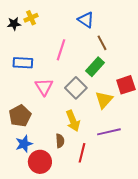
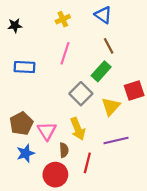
yellow cross: (31, 18) -> (63, 19), moved
blue triangle: (86, 20) -> (103, 15), moved
pink triangle: (44, 87) -> (47, 131), moved
red circle: (40, 162) -> (55, 175), moved

